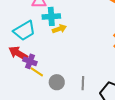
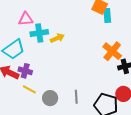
yellow arrow: (59, 29) -> (57, 38), moved
purple cross: (30, 61) -> (25, 71), moved

